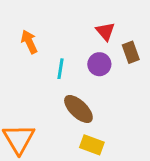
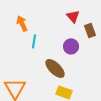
purple circle: (99, 64) -> (71, 46), moved
cyan line: (61, 69) -> (34, 41), moved

